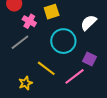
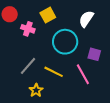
gray line: (20, 42) -> (28, 66), moved
pink line: (75, 76) -> (83, 74), turned -70

